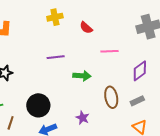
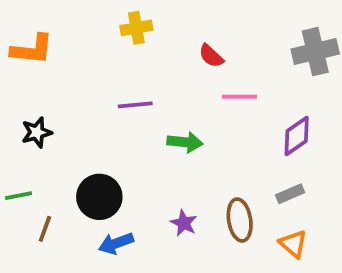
red semicircle: (86, 28) -> (211, 56), moved
brown ellipse: (111, 97) -> (240, 220), moved

